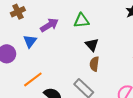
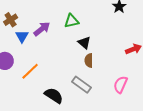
blue triangle: (30, 41) -> (22, 36), moved
orange line: (33, 79) -> (30, 71), moved

